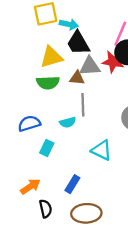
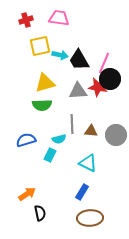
black trapezoid: (78, 43) -> (79, 60), moved
brown triangle: (77, 78) -> (91, 131), moved
cyan rectangle: (47, 148) -> (50, 155), moved
blue rectangle: (72, 184) -> (82, 192), moved
brown ellipse: (86, 213) -> (90, 218), moved

